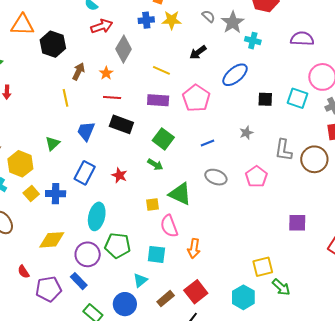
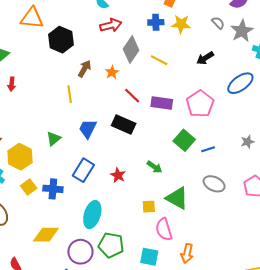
yellow line: (161, 70) -> (159, 60), moved
red line: (112, 98) -> (132, 96), moved, turned 36
green square: (163, 139) -> (184, 140), moved

